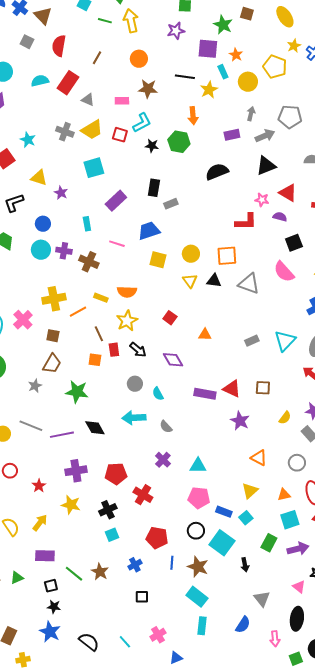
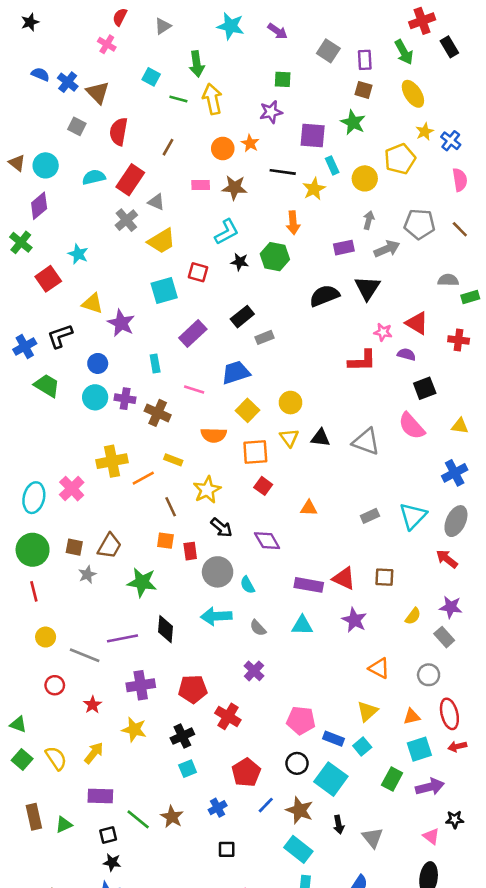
green star: (223, 25) -> (353, 122), moved
orange star: (236, 55) -> (250, 143), moved
yellow pentagon: (275, 67) -> (400, 159), turned 30
pink rectangle: (122, 101) -> (201, 185), moved
gray cross: (65, 132) -> (126, 220), moved, turned 30
red square: (120, 135) -> (198, 272), moved
black triangle: (266, 166) -> (367, 288), moved, turned -35
black rectangle: (154, 188) -> (242, 317), turned 42
purple star: (61, 193) -> (121, 323), size x1.5
orange square: (227, 256) -> (255, 452), moved
yellow square: (158, 260) -> (248, 410), turned 30
orange semicircle: (127, 292) -> (214, 435), moved
brown square: (53, 336) -> (74, 547), moved
red rectangle: (114, 350) -> (190, 551), moved
gray circle: (135, 384) -> (218, 572), size x1.5
gray line: (31, 426) -> (85, 655), moved
black diamond: (95, 428) -> (165, 629), turned 35
cyan triangle: (198, 466) -> (302, 625), moved
red pentagon: (157, 538) -> (246, 773), turned 30
blue line: (172, 563) -> (266, 805), turned 40
black arrow: (245, 565) -> (339, 825), moved
gray triangle: (262, 599) -> (373, 838), moved

